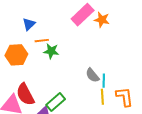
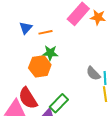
orange line: (42, 41) -> (45, 32), moved
orange hexagon: (16, 55) -> (40, 66), moved

